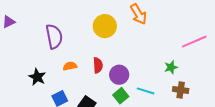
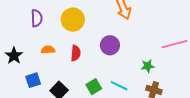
yellow circle: (105, 26) -> (73, 20), moved
purple semicircle: (54, 37) -> (37, 18), size x0.7
purple circle: (119, 75) -> (110, 45), moved

